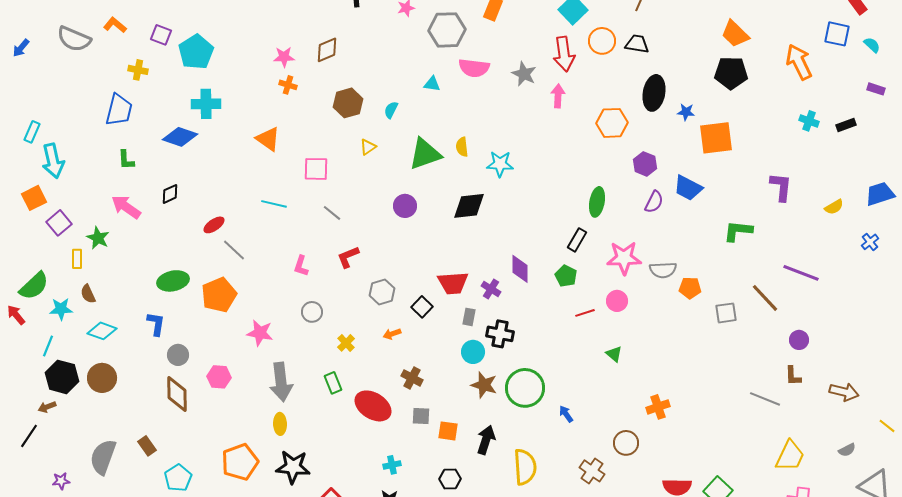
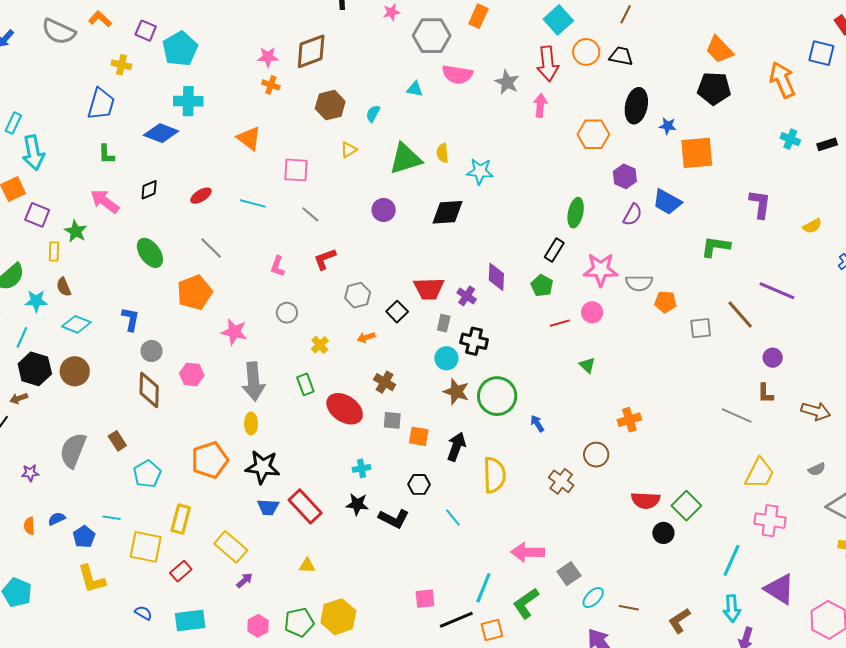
brown diamond: (327, 50) -> (311, 51), size x1.4
purple square: (59, 223) -> (37, 215), turned -30
red ellipse: (214, 225) -> (201, 196), moved
green ellipse: (173, 281) -> (150, 253), moved, turned 64

